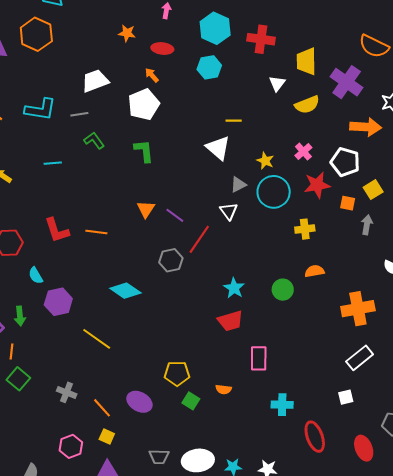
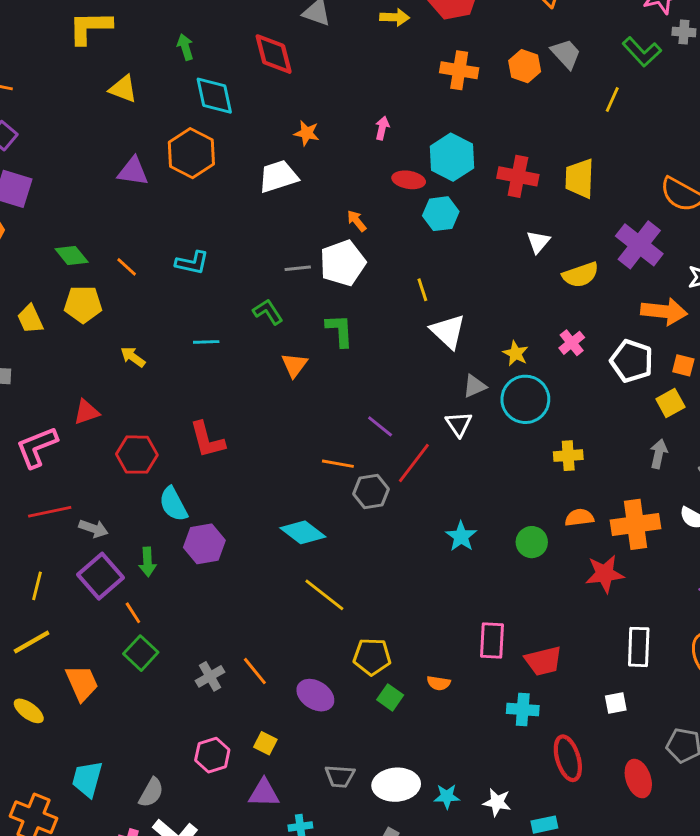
orange star: (127, 33) -> (307, 133), moved
red ellipse: (162, 49) -> (409, 180), moved
yellow trapezoid: (306, 61) -> (580, 178), moved
white trapezoid: (95, 81) -> (278, 176), moved
cyan L-shape: (40, 109) -> (192, 263), size x0.7
gray line: (79, 114) -> (298, 268), moved
yellow line: (234, 121) -> (422, 290), moved, turned 70
red star: (317, 185) -> (605, 574), moved
orange square: (348, 203) -> (683, 365), moved
orange triangle: (146, 209) -> (294, 365), moved
orange line: (96, 232) -> (338, 464), moved
cyan semicircle: (36, 276) -> (173, 504), size x1.4
orange cross: (358, 309) -> (635, 524), moved
red trapezoid: (230, 321) -> (543, 661), moved
yellow line: (97, 339) -> (324, 595), moved
orange line: (12, 351) -> (133, 613), turned -42
white rectangle: (360, 358) -> (639, 647), turned -52
gray cross: (67, 392) -> (210, 676), turned 36
orange line: (102, 408) -> (255, 671), moved

